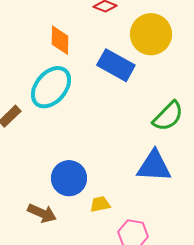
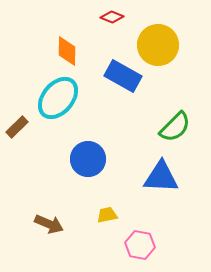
blue circle: (69, 178) -> (88, 159), moved

